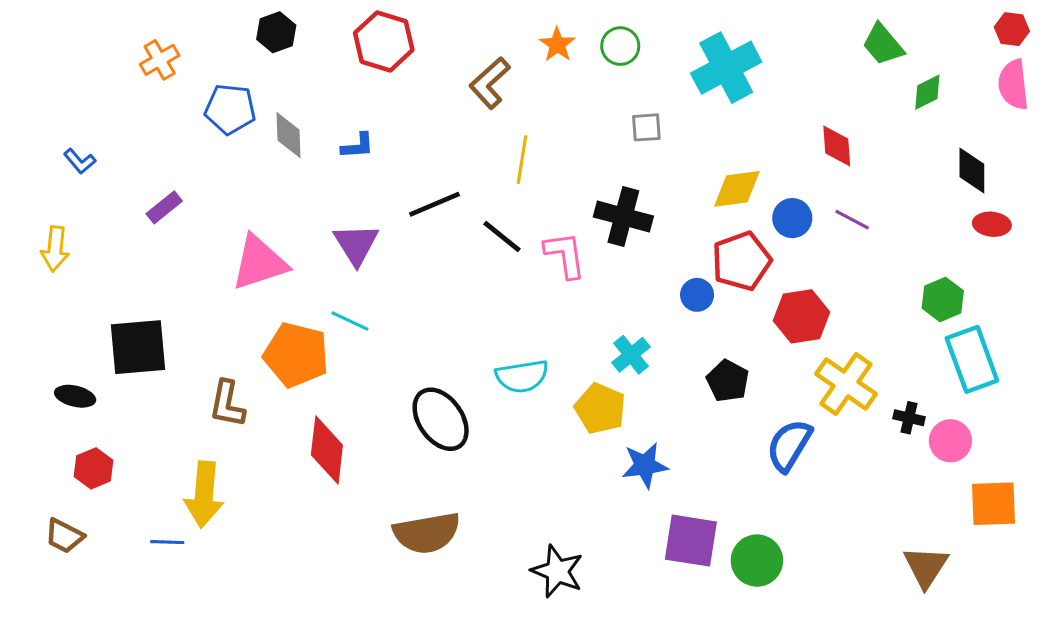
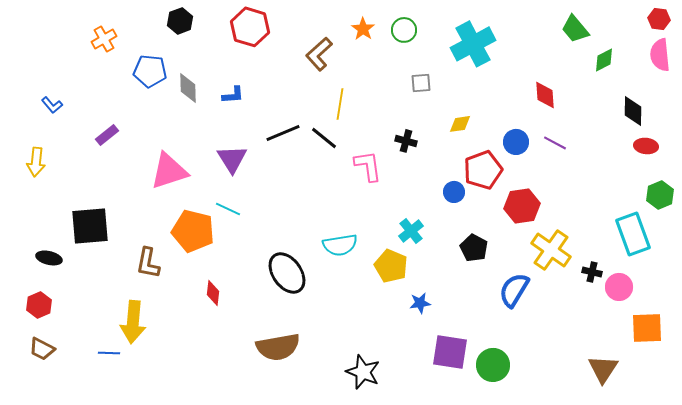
yellow diamond: (737, 189) -> (460, 124), moved, size x0.7
black cross: (623, 217) -> (406, 141), size x0.6
black line: (502, 237) -> (324, 138), moved
green hexagon: (943, 299) -> (660, 195), moved
red diamond: (327, 450) -> (213, 293), size x0.6
blue star: (645, 465) -> (420, 303), size x0.7
red hexagon: (94, 468) -> (39, 305), moved

